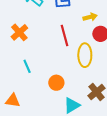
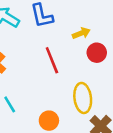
yellow ellipse: (85, 55) -> (83, 98), moved

